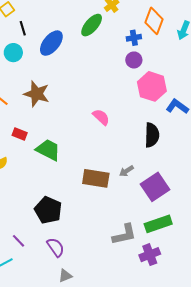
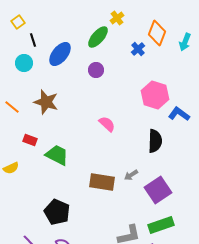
blue cross: (134, 38) -> (138, 49), turned -32
purple circle: (134, 60) -> (96, 70), moved

